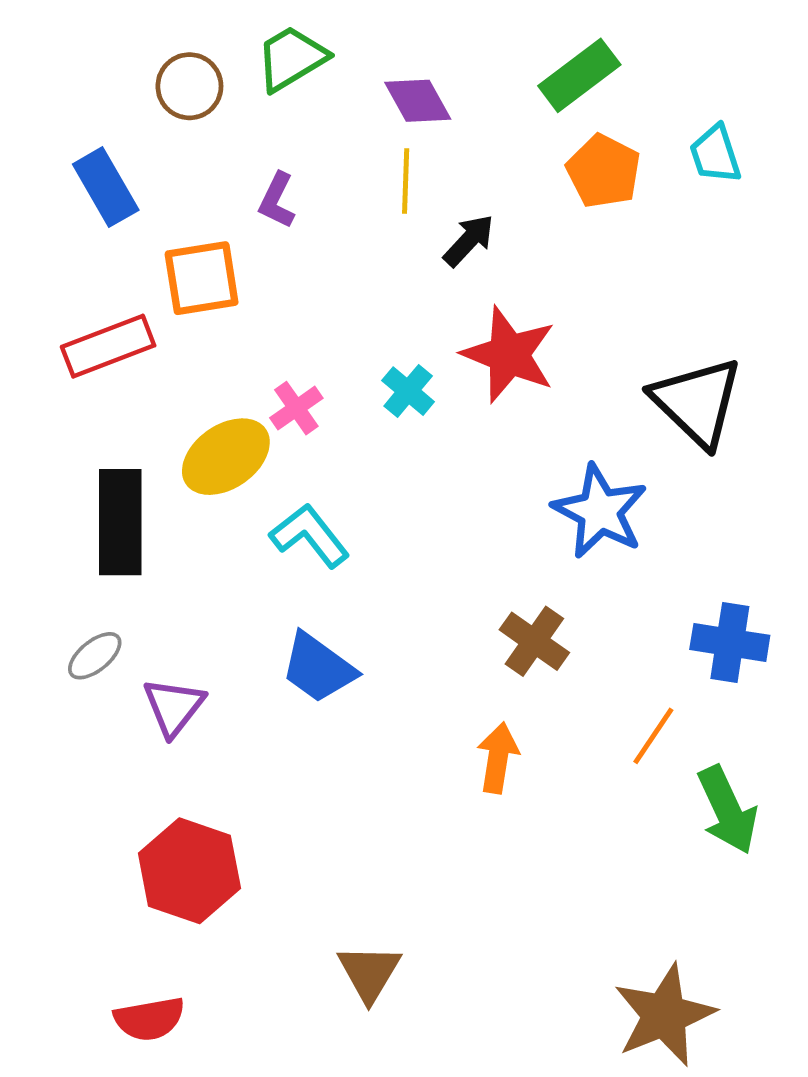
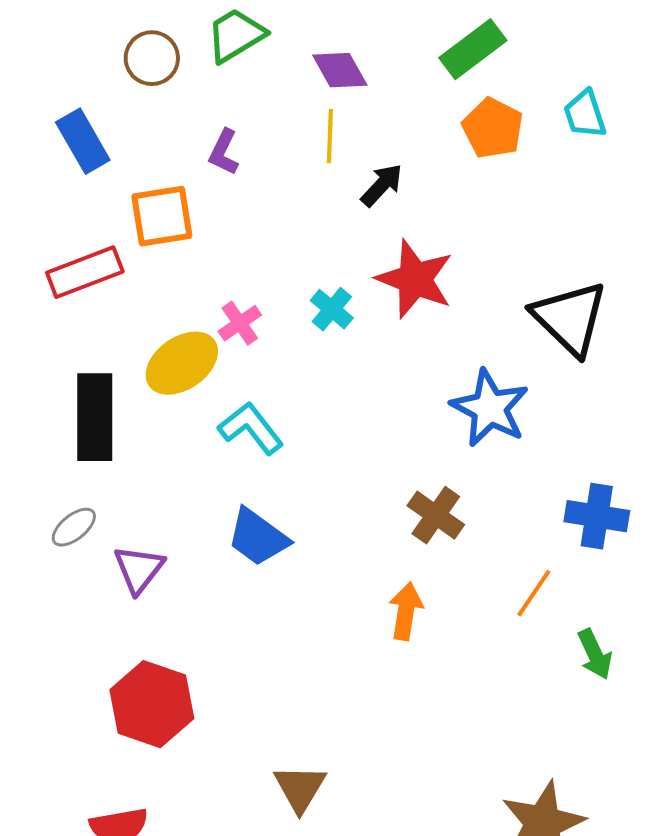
green arrow: (727, 810) -> (595, 654), size x0.7

